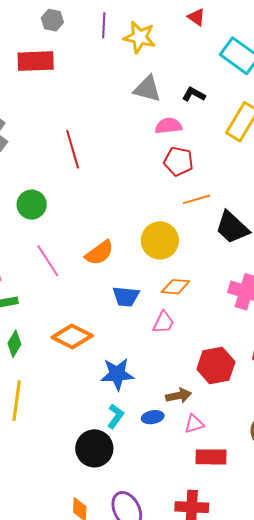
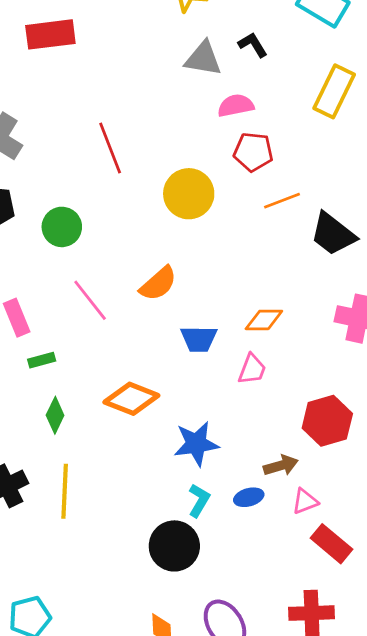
black L-shape: (194, 94) -> (253, 45), moved, turned 35
yellow circle: (160, 240) -> (189, 194), moved
red rectangle: (211, 457) -> (331, 544), turned 44

